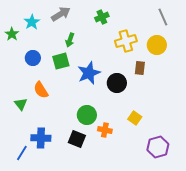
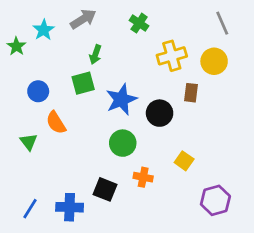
green cross: (102, 17) -> (139, 23), turned -32
blue circle: (33, 58) -> (38, 91), moved
green circle: (87, 115) -> (123, 143), moved
blue cross: (41, 138) -> (70, 207), moved

